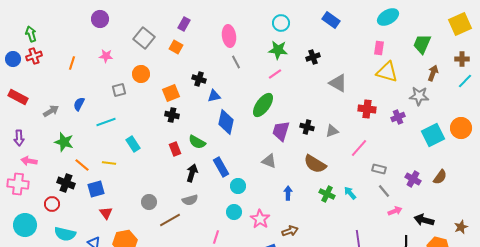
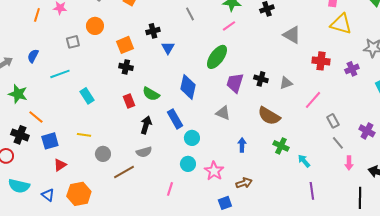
orange line: (72, 63) -> (37, 15), moved
black cross: (199, 79) -> (153, 31), turned -32
blue triangle: (214, 96) -> (168, 48), turned -48
blue diamond: (226, 122) -> (188, 87), moved
yellow line: (109, 163) -> (84, 135), moved
gray rectangle: (379, 169) -> (333, 121), turned 48
cyan arrow: (350, 193) -> (304, 161), moved
pink arrow: (395, 211) -> (349, 163), turned 112
red triangle: (106, 213) -> (60, 165), turned 32

